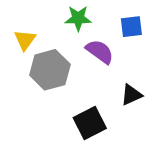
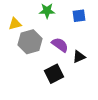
yellow triangle: (25, 40) -> (15, 24), turned 40
purple semicircle: (100, 52) -> (60, 45), moved

